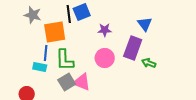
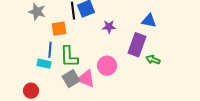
blue triangle: (145, 24) -> (149, 21), turned -42
orange square: (55, 32) -> (59, 29), size x0.7
pink circle: (105, 58) -> (107, 66), moved

